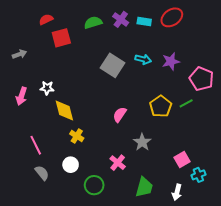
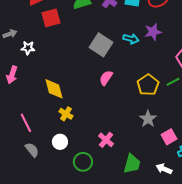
purple star: (171, 61) -> (153, 32), moved
white star: (47, 88) -> (28, 48), moved
pink semicircle: (120, 115) -> (106, 78), moved
gray star: (142, 142) -> (148, 119), moved
white arrow: (177, 192) -> (164, 169), turned 98

